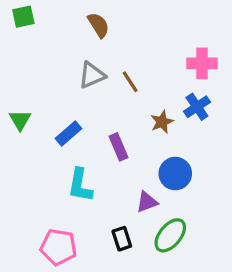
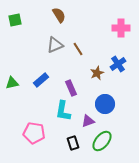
green square: (23, 17) -> (15, 20), moved
pink cross: (202, 63) -> (121, 28), moved
green triangle: (20, 120) -> (12, 83), moved, turned 48
cyan L-shape: (80, 185) -> (63, 111), moved
pink pentagon: (58, 247) -> (34, 133), moved

